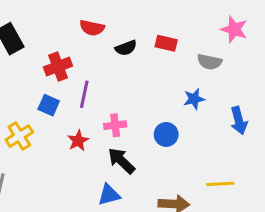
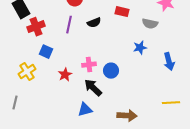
black semicircle: (126, 48) -> (94, 23), moved
red cross: (58, 66) -> (36, 27), moved
purple line: (84, 94) -> (69, 25), moved
blue circle: (166, 134) -> (111, 71), moved
yellow line: (220, 184) -> (171, 103), moved

